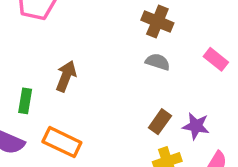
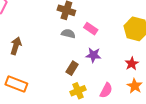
pink rectangle: (216, 59) -> (91, 29), moved
purple star: (196, 126) -> (93, 55), moved

